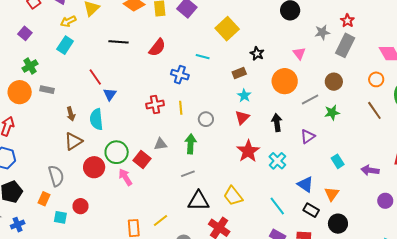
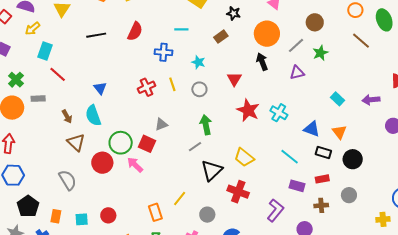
yellow arrow: (68, 21) -> (33, 29), moved
red line: (95, 77) -> (58, 74), moved
cyan star: (244, 96) -> (198, 62), moved
black arrow: (277, 123) -> (262, 62), moved
purple triangle: (308, 136) -> (297, 73), moved, turned 35
brown triangle: (73, 141) -> (76, 142), turned -30
green arrow: (191, 144) -> (206, 125), moved
orange rectangle: (44, 199) -> (56, 216), moved
black triangle: (198, 201) -> (212, 170), turned -30
red circle: (80, 206) -> (108, 215), moved

